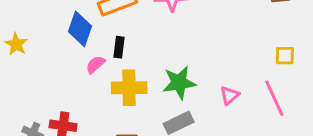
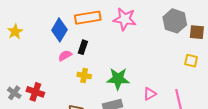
yellow square: (285, 56) -> (191, 61), moved
yellow cross: (129, 88) -> (84, 75), size x0.6

